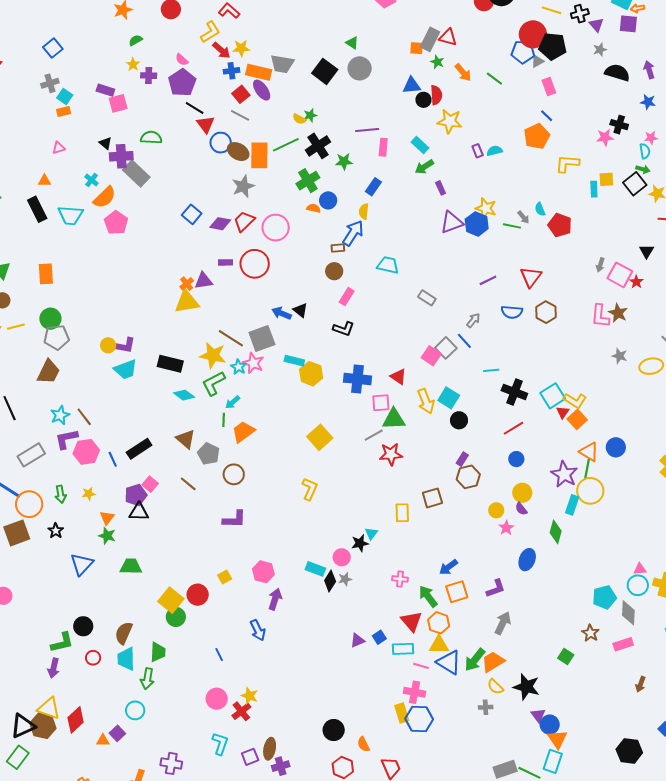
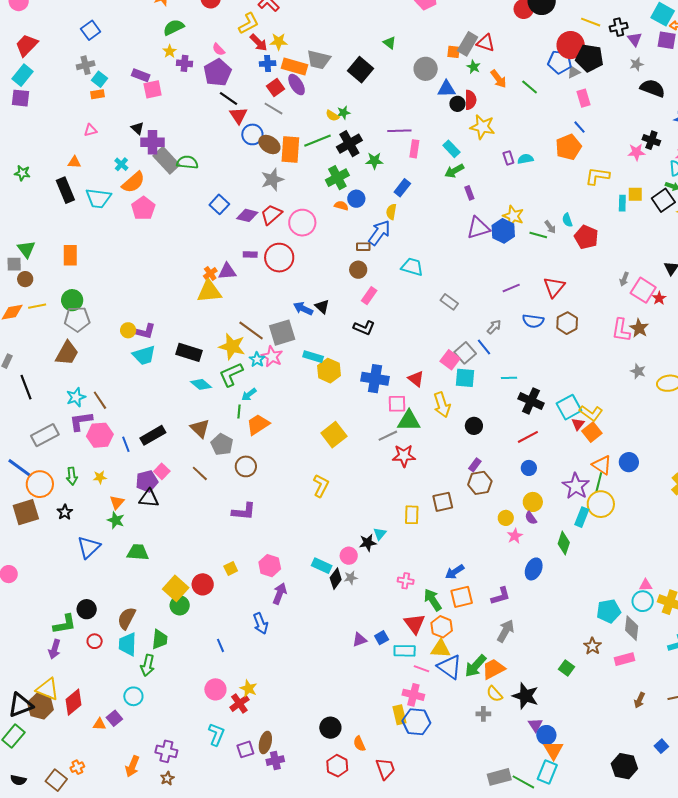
green semicircle: (136, 40) -> (174, 27), size x1.5
gray circle: (360, 68) -> (426, 69), moved
green semicircle: (151, 138) -> (187, 162), moved
cyan square: (449, 398) -> (465, 378), moved, turned -30

